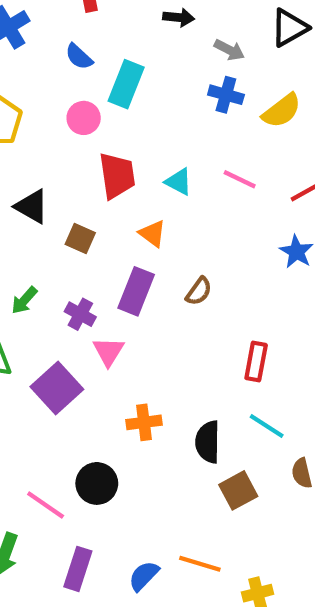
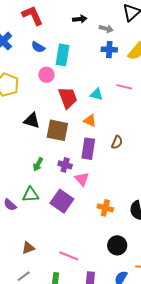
brown square: (80, 238) -> (57, 130), size x1.6
orange cross: (144, 422) -> (105, 208), turned 35
black circle: (97, 483) -> (117, 245), moved

